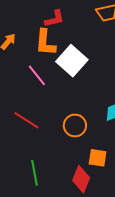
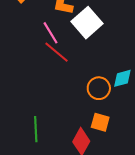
red line: (26, 120) -> (57, 52), moved
orange circle: (75, 126) -> (99, 88), moved

